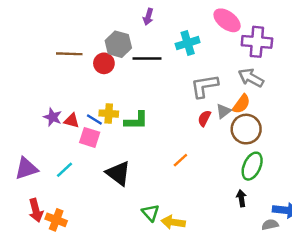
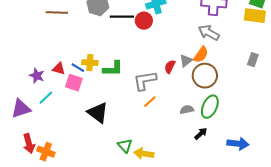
red circle: (104, 63) -> (144, 21), moved
gray L-shape: (204, 86) -> (145, 81), moved
purple star: (53, 117) -> (37, 76), moved
cyan line: (65, 170) -> (46, 98), moved
black arrow: (241, 198) -> (201, 134), turned 56
gray semicircle: (270, 225) -> (187, 110), moved

